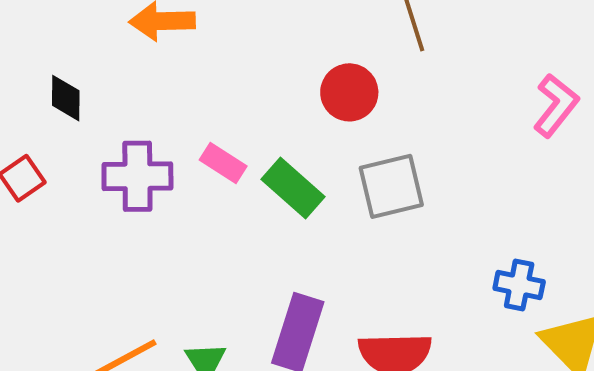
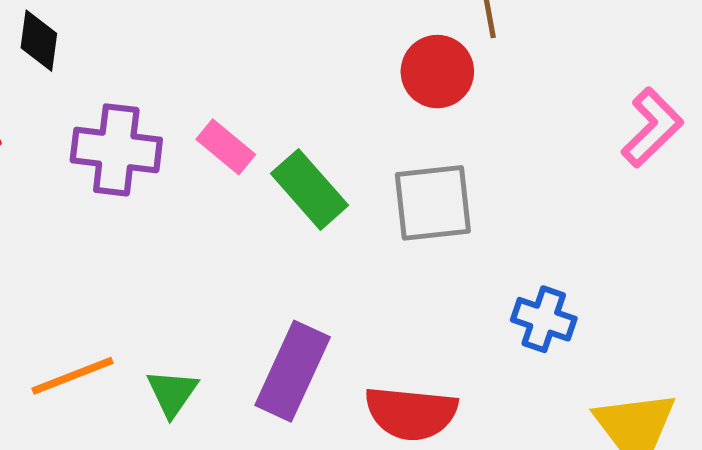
red circle: (349, 92) -> (437, 72), moved
blue cross: (519, 285) -> (544, 319), moved

